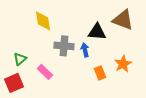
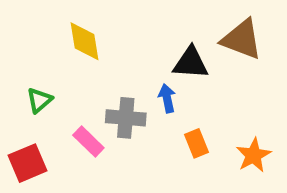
gray cross: (64, 46) -> (126, 118), moved
green triangle: (20, 59) -> (39, 100), moved
orange star: (123, 64) -> (253, 155), moved

